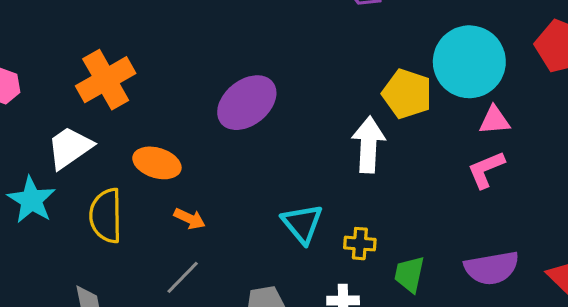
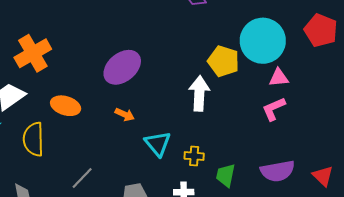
orange arrow: (190, 219) -> (125, 114), moved

